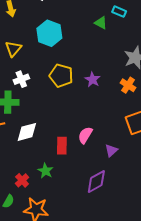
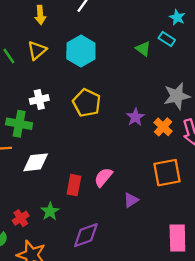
yellow triangle: (13, 49) -> (37, 50), moved
purple star: (93, 80) -> (135, 117), moved
purple diamond: (96, 181) -> (86, 235), moved

